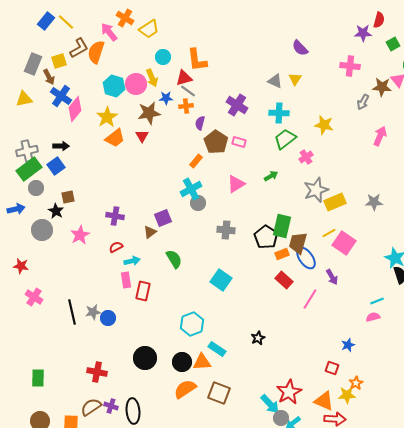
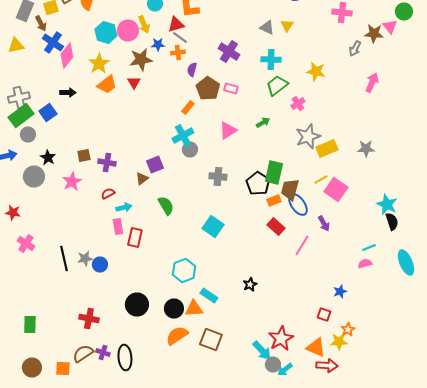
black arrow: (61, 146) -> (68, 92), moved
brown square: (68, 197) -> (84, 156), moved

